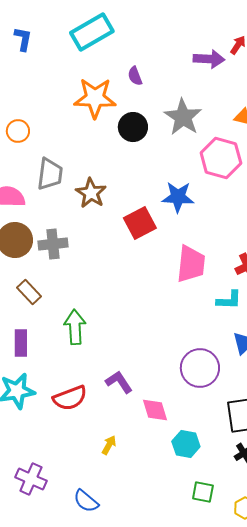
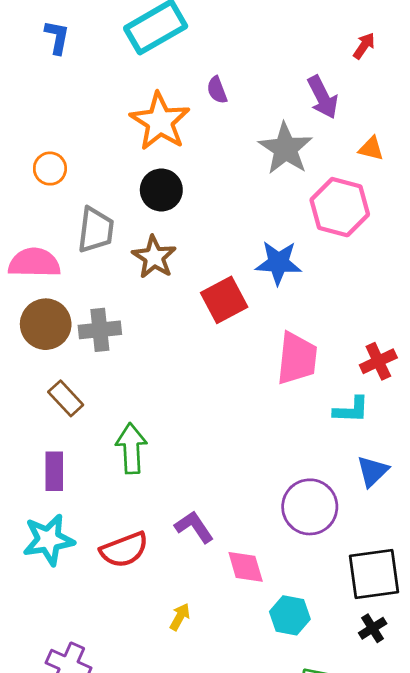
purple arrow: (209, 59) -> (323, 97), moved, turned 60
orange star: (95, 98) -> (160, 121), turned 30
black circle: (133, 127) -> (161, 190), moved

